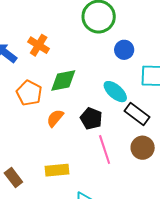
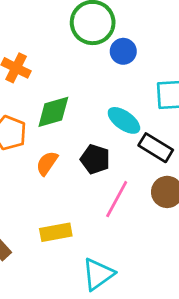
blue circle: (124, 50) -> (123, 51), moved
pink line: (105, 150) -> (117, 199), turned 52

